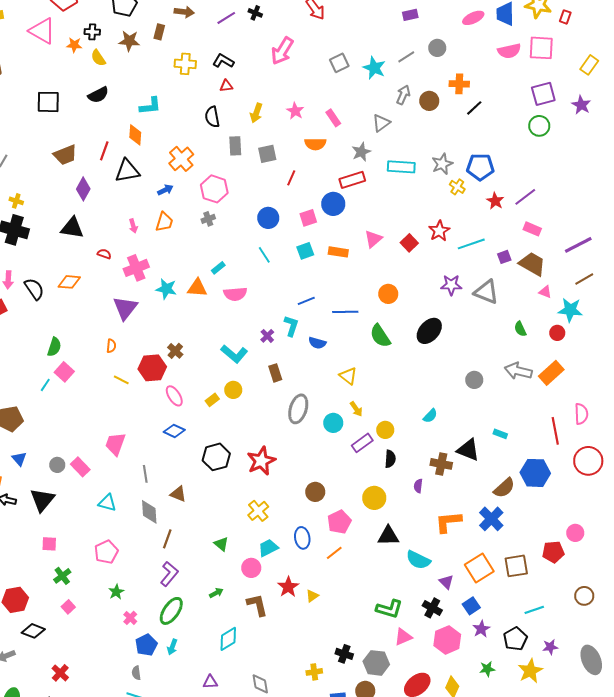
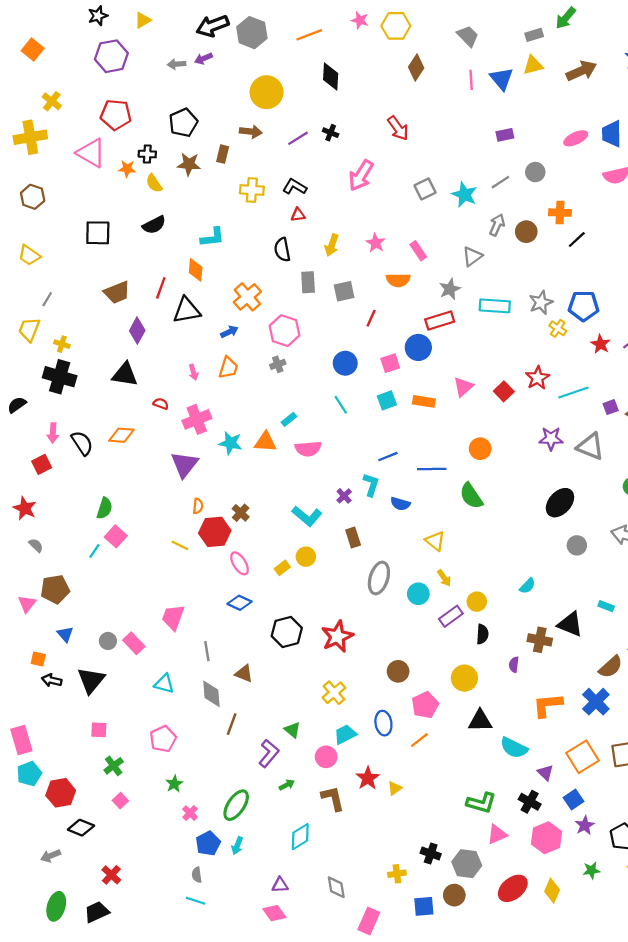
black ellipse: (429, 331) -> (560, 503), moved
orange semicircle: (111, 346) -> (198, 506), moved
purple L-shape: (169, 574) -> (269, 753), moved

